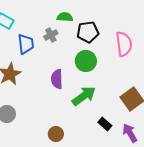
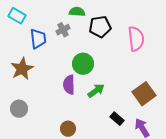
green circle: (86, 61) -> (83, 64), moved
purple semicircle: (57, 79) -> (69, 85), moved
green arrow: (84, 96) -> (96, 91), size x0.7

